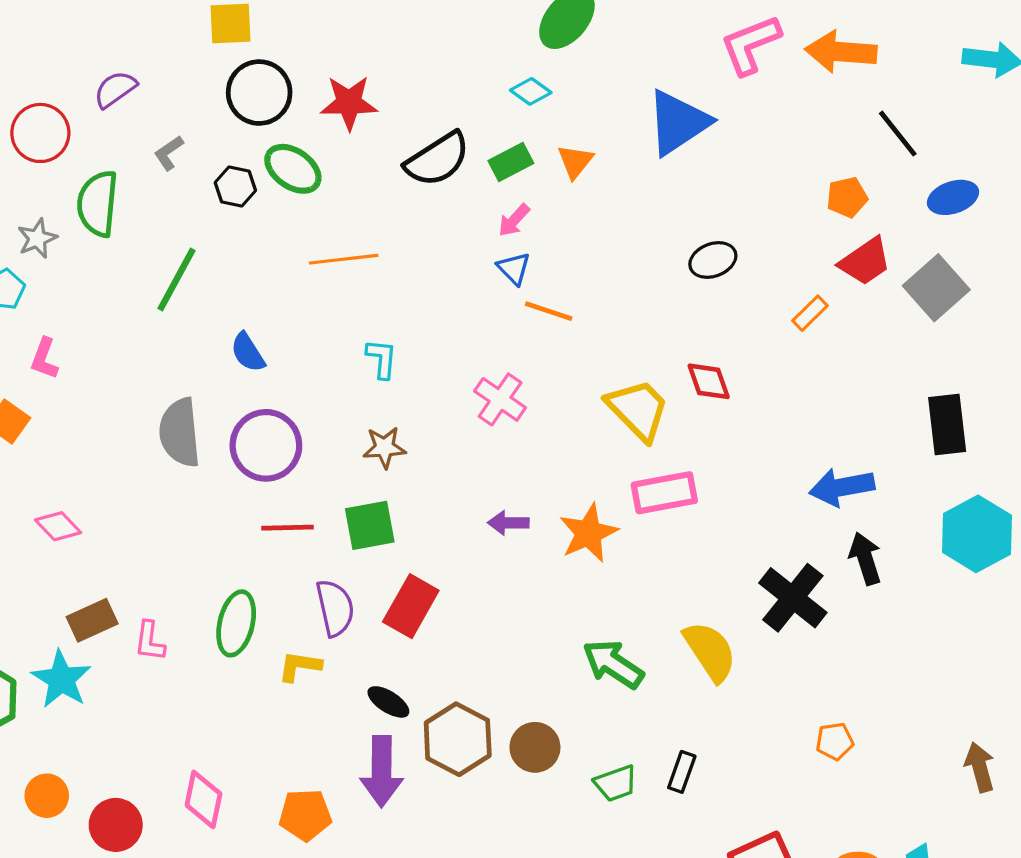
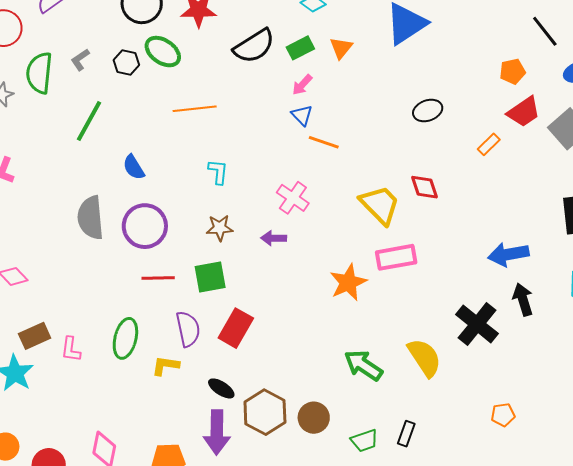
gray L-shape: (169, 153) -> (80, 60), moved
purple arrow: (508, 523) -> (274, 238), moved

